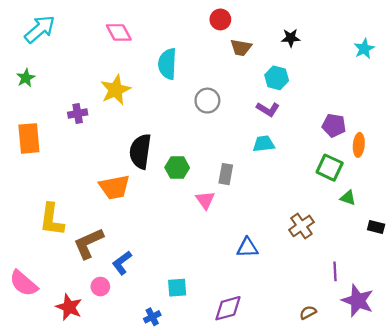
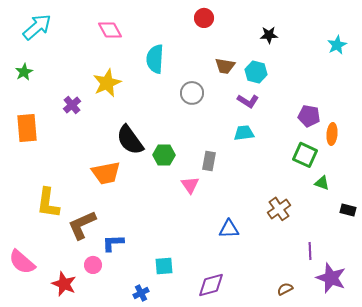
brown trapezoid: (241, 48) -> (225, 66), moved
purple cross: (78, 114) -> (72, 105), turned -30
black semicircle: (140, 151) -> (130, 140), turned -44
blue L-shape: (122, 263) -> (113, 243), turned 35

